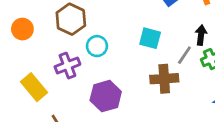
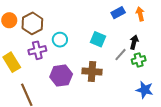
brown hexagon: (71, 19) -> (32, 23), moved
brown cross: (164, 79) -> (92, 72), moved

